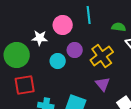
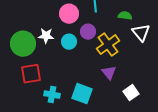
white star: (40, 38) -> (46, 36), moved
purple circle: (75, 50) -> (88, 32), moved
cyan circle: (58, 61) -> (69, 42), moved

